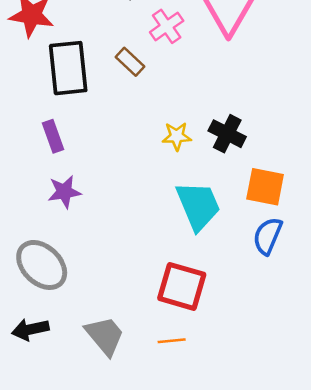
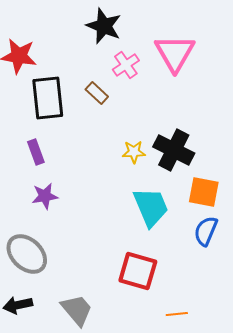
black cross: (227, 134) -> (174, 150), size x1.4
orange line: (172, 341) -> (177, 314), moved

